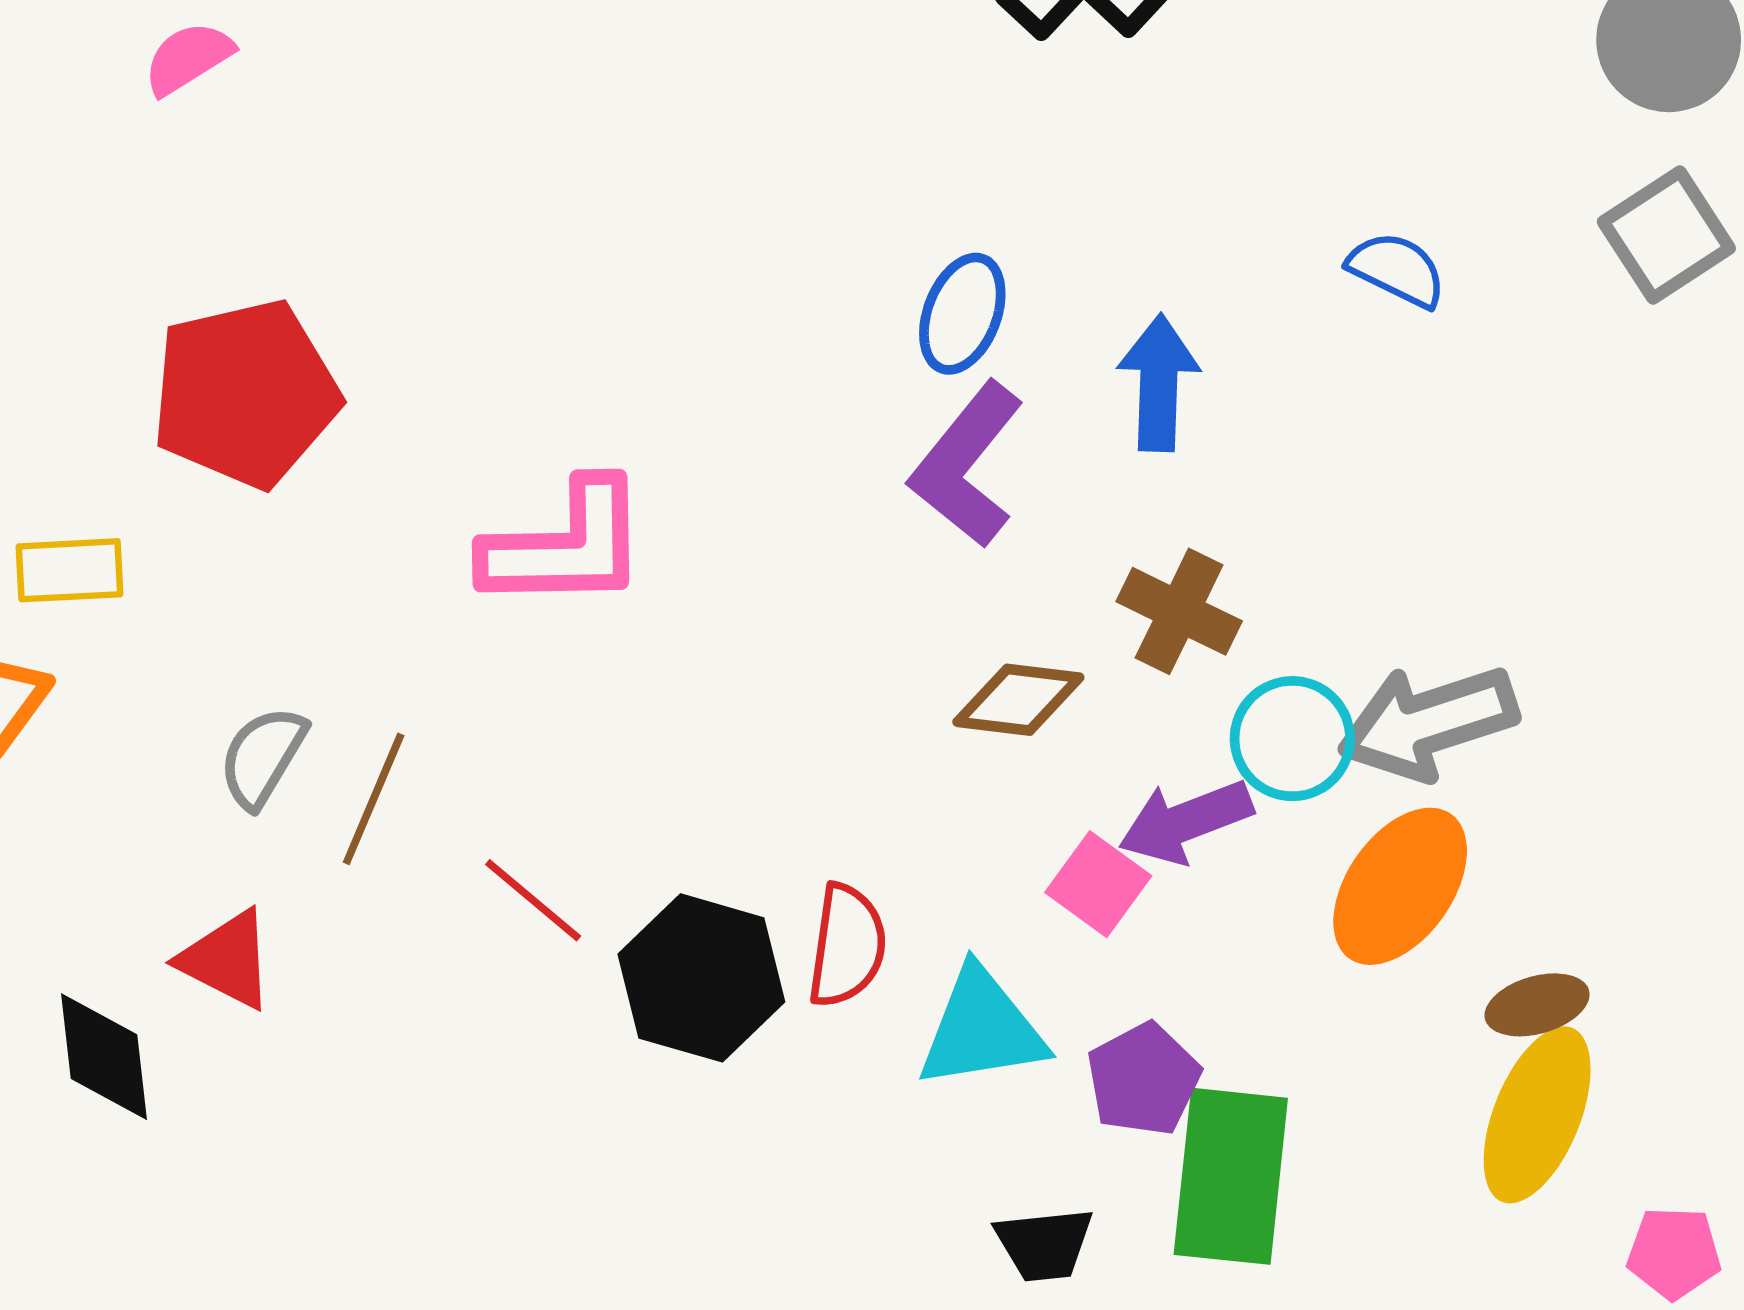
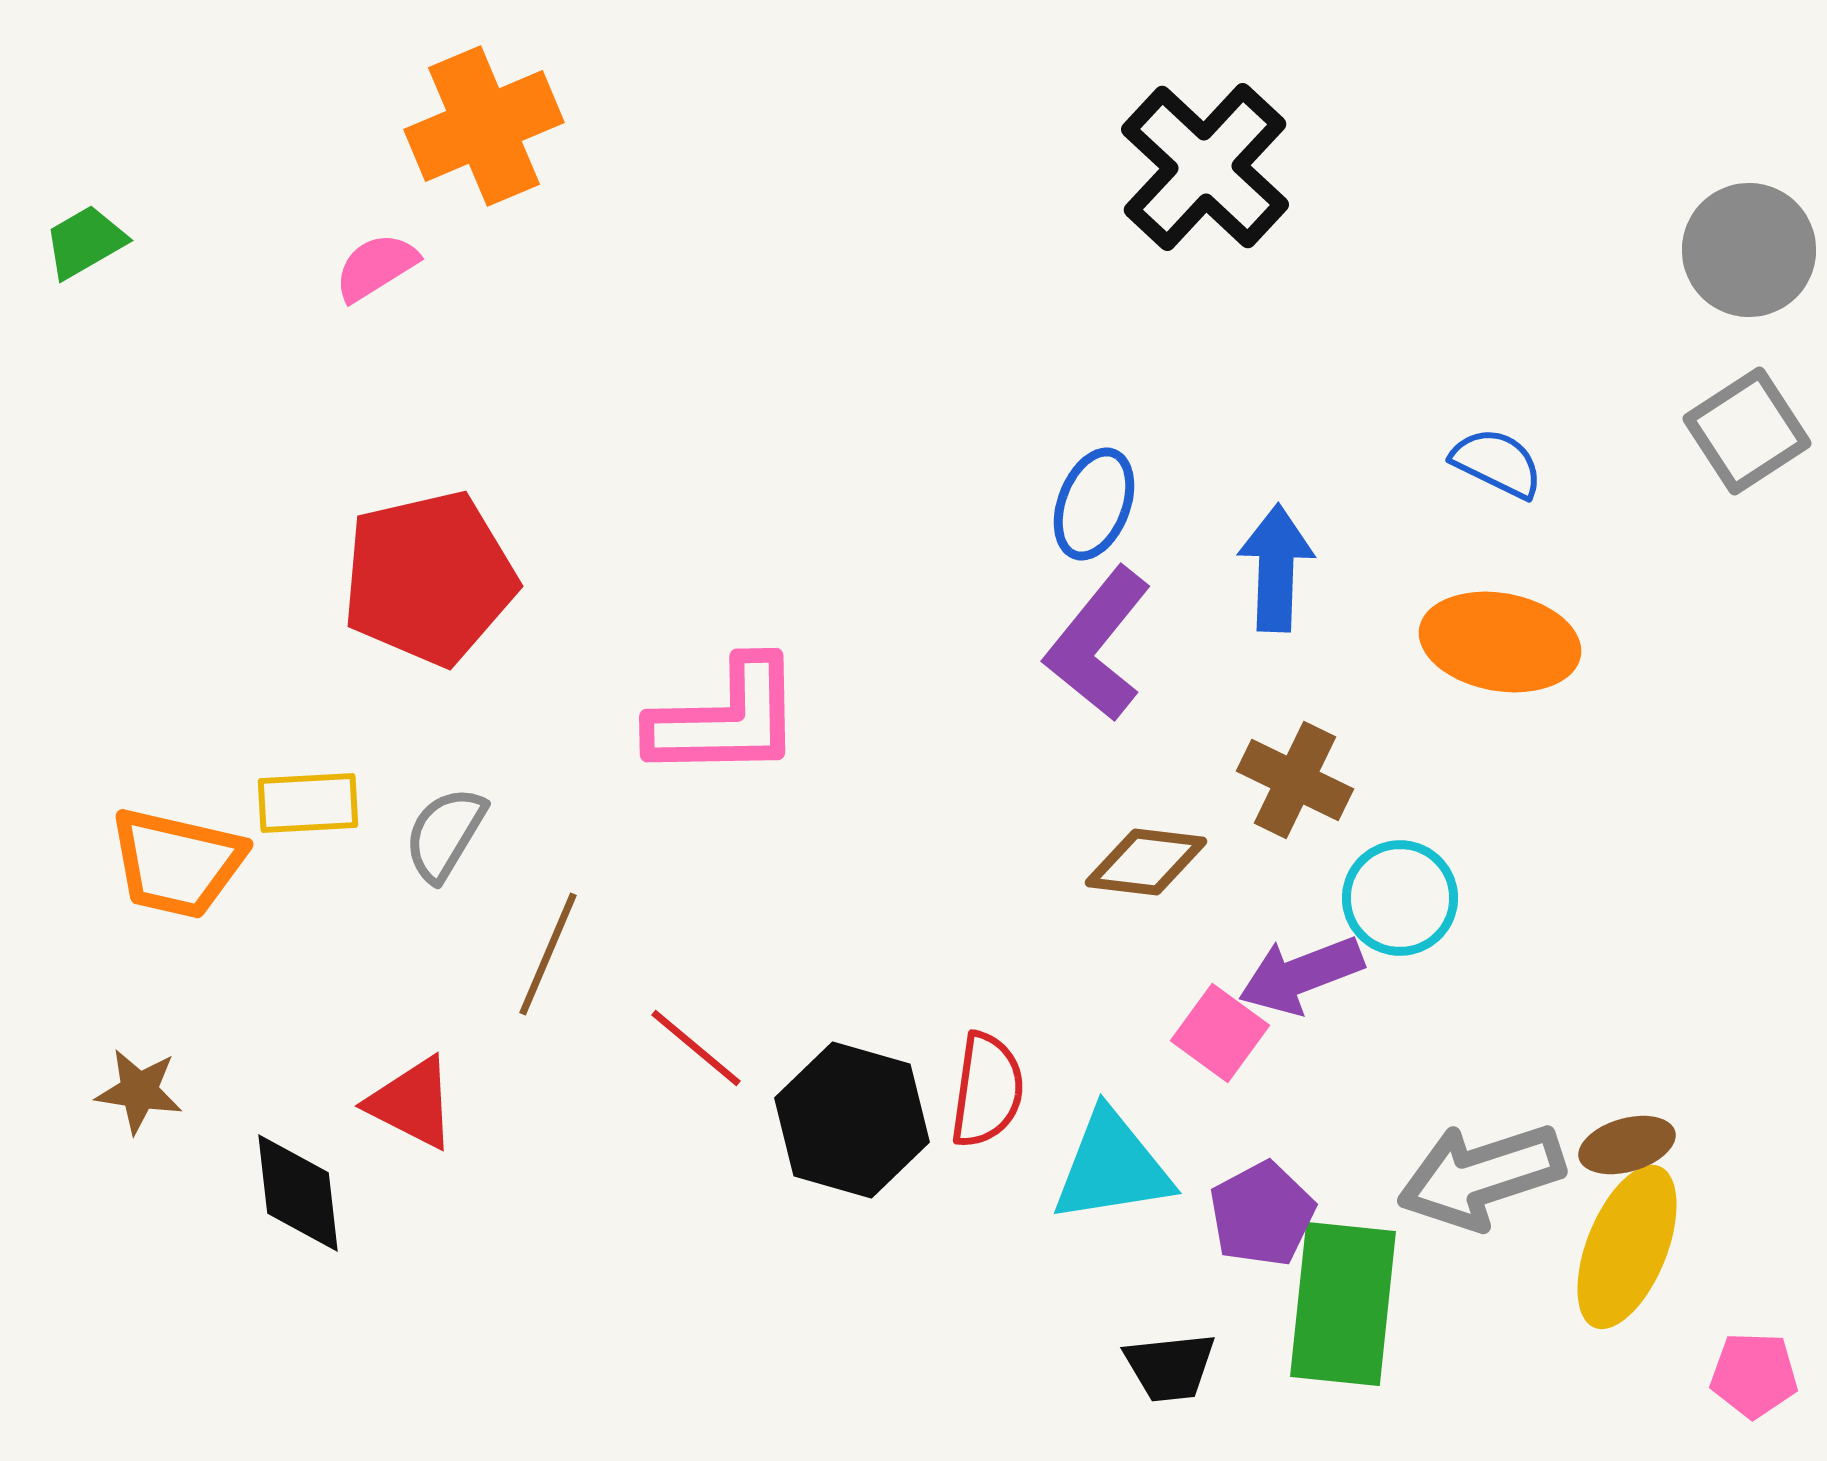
yellow rectangle: (69, 570) -> (308, 803), moved
gray arrow: (1428, 722) -> (1481, 1176), moved
gray semicircle: (263, 757) -> (445, 834), moved
orange ellipse: (1400, 886) -> (1500, 642), moved, turned 65

